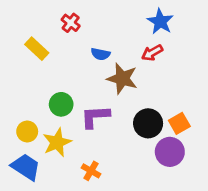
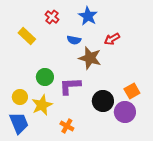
blue star: (160, 21) -> (88, 16), moved
black circle: (148, 123) -> (103, 101), moved
blue trapezoid: (26, 167) -> (19, 123), turned 35

